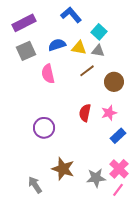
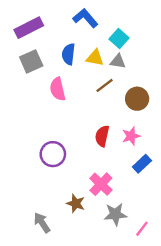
blue semicircle: (57, 45) -> (68, 54), turned -66
brown star: (63, 169) -> (76, 203), size x0.7
pink cross: (119, 169) -> (101, 184), moved

